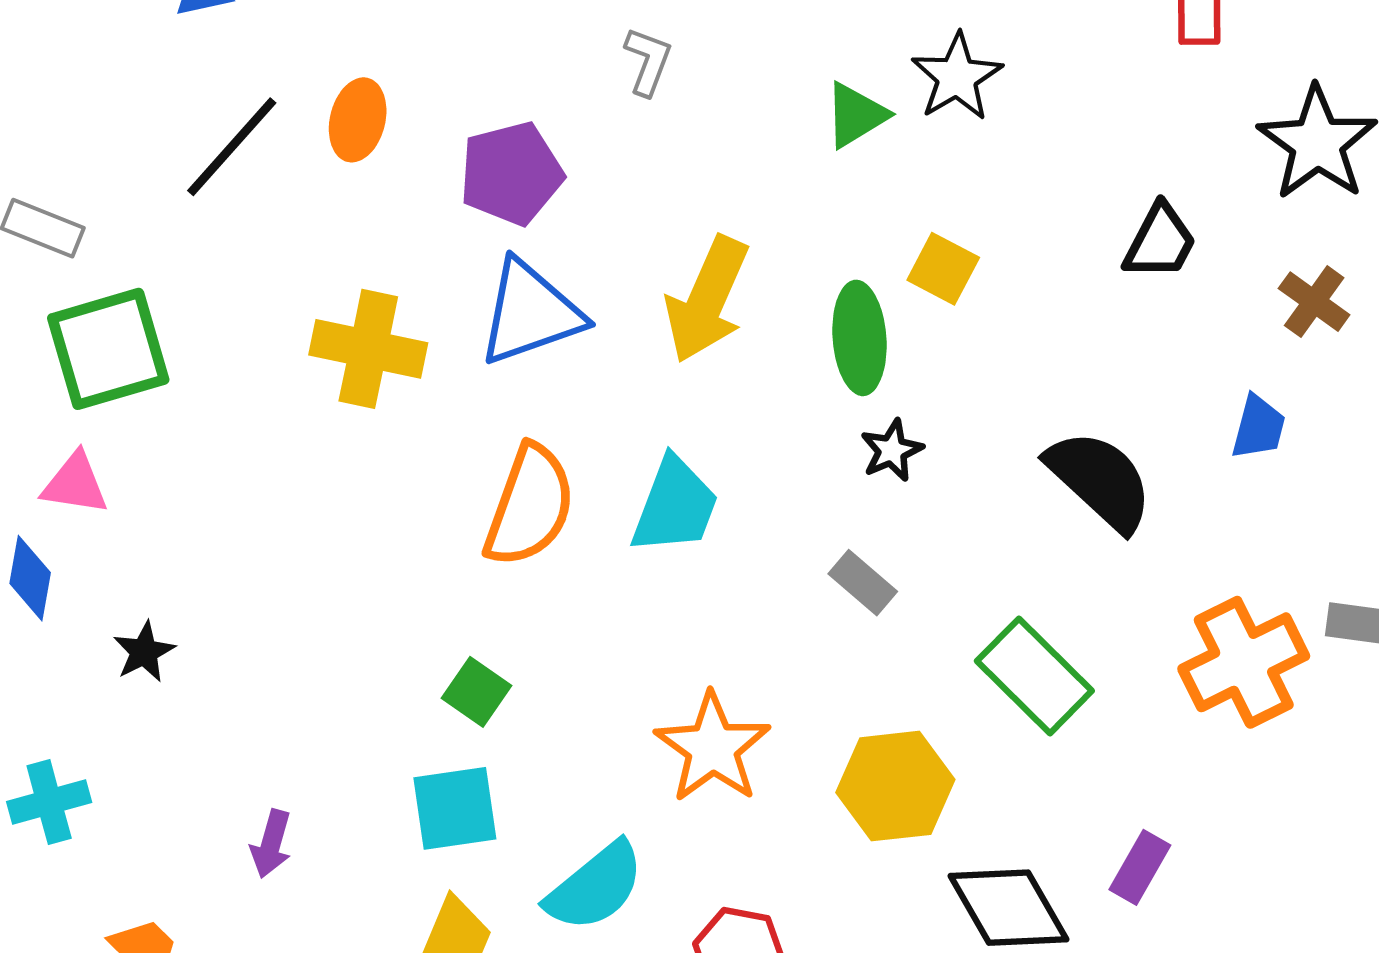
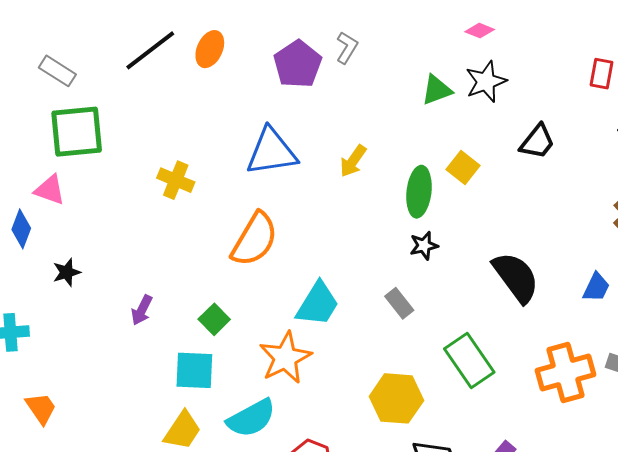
purple pentagon: (511, 173) -> (298, 64), moved, turned -30
black trapezoid: (1160, 242) -> (537, 142), moved
yellow arrow: (707, 300) -> (353, 161), size x0.6
yellow cross: (368, 349) -> (176, 180), moved, size x0.7
blue trapezoid: (1259, 427) -> (596, 287), moved
cyan trapezoid: (675, 506) -> (318, 304), moved
orange star: (713, 748) -> (285, 358), moved
purple arrow: (271, 844) -> (142, 310), moved

